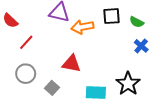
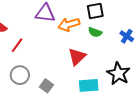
green semicircle: (137, 22) -> (95, 32), moved
red triangle: (71, 64) -> (77, 57), moved, turned -48

